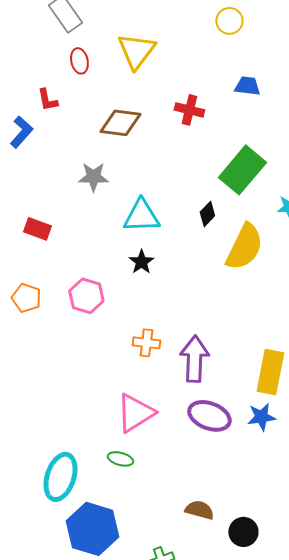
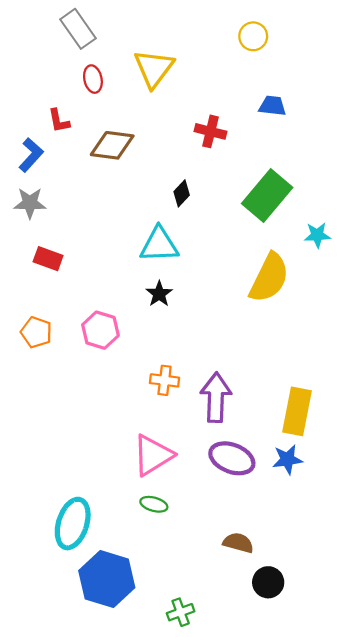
brown diamond: (120, 123) -> (112, 145), moved
gray star: (93, 177) -> (30, 203), moved
black diamond: (207, 214) -> (182, 193), moved
green ellipse: (120, 459) -> (154, 504), moved
brown semicircle: (199, 510) -> (238, 543), moved

